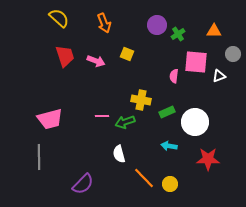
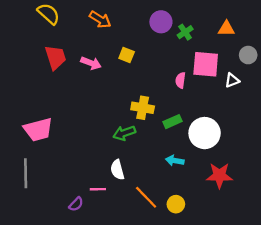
orange arrow: (104, 23) -> (100, 19), turned -36
pink line: (102, 116) -> (98, 189), moved
purple semicircle: (83, 184) -> (76, 204), size x0.6

